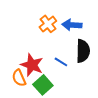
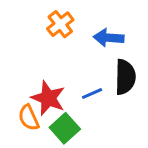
orange cross: (48, 24) -> (60, 24), moved
blue line: (61, 62) -> (92, 94), turned -56

